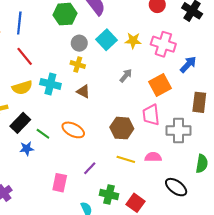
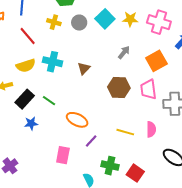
yellow cross: (78, 65) -> (54, 22), moved
brown triangle: (83, 91) -> (84, 68), turned 48
brown hexagon: (122, 128) -> (119, 88), moved
orange ellipse: (73, 130) -> (77, 120), moved
green line: (43, 134) -> (49, 101), moved
pink semicircle: (153, 157) -> (151, 129), turned 91

